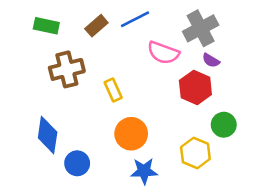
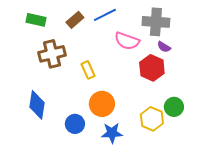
gray cross: (201, 28) -> (156, 22), turned 32
green circle: (224, 125) -> (174, 107), moved
blue circle: (77, 163) -> (75, 124), moved

